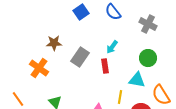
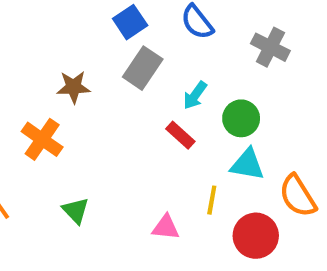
gray rectangle: (80, 57) -> (143, 68), moved
green circle: (148, 58) -> (241, 118), moved
red rectangle: (105, 66) -> (180, 135), turned -40

